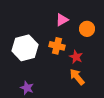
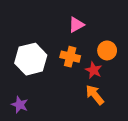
orange circle: (87, 29) -> (107, 50), moved
purple star: (27, 88) -> (20, 105), moved

